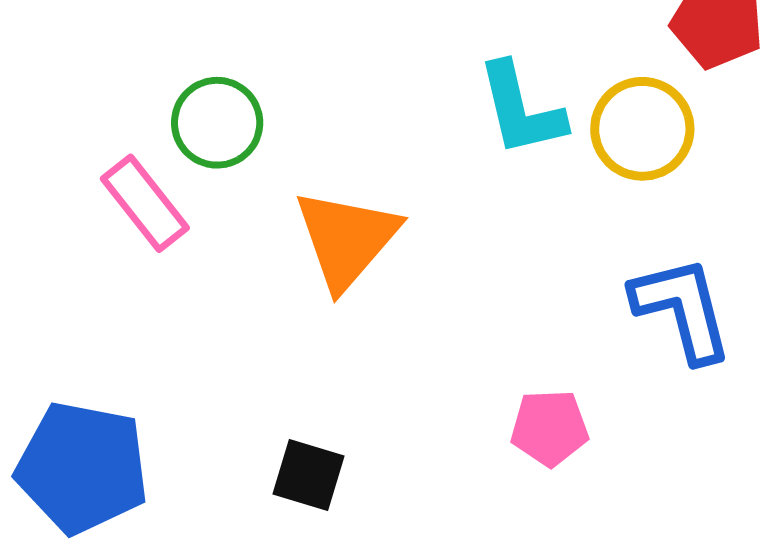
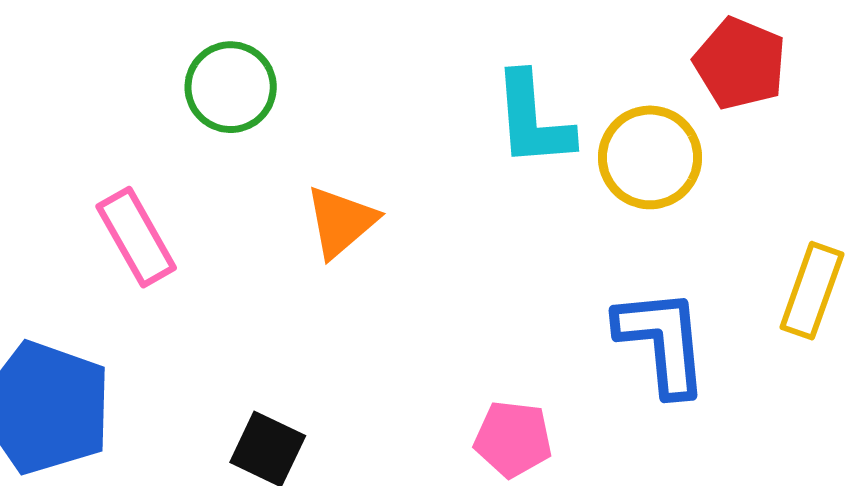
pink rectangle: (145, 203) -> (136, 237), moved
orange triangle: (347, 239) -> (341, 222), size x0.7

